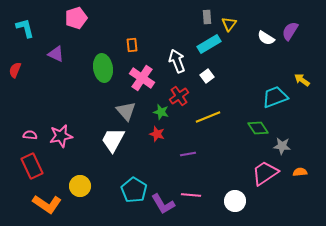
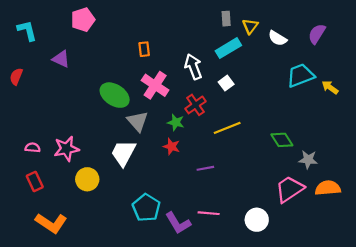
white semicircle: (266, 38) -> (277, 38), moved
green ellipse: (103, 68) -> (115, 95), moved, turned -48
cyan trapezoid: (275, 97) -> (300, 75), moved
red rectangle: (32, 166) -> (35, 181), size x0.7
orange semicircle: (300, 172) -> (328, 188), size x1.6
yellow circle: (80, 186) -> (87, 179), moved

